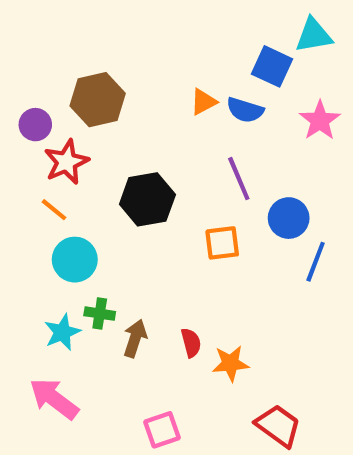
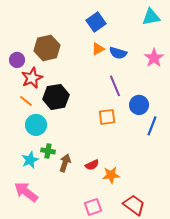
blue square: (272, 66) -> (96, 22), moved, turned 30
black hexagon: (147, 199) -> (56, 97), moved
red semicircle: (191, 343) -> (92, 165), turned 80
pink square: (162, 430) -> (93, 207), moved

